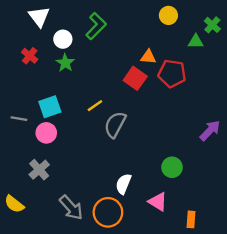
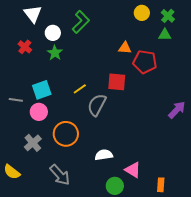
green cross: (212, 25) -> (168, 16), moved
red square: (135, 78) -> (117, 82), moved, turned -30
green circle: (172, 167) -> (115, 186), moved
white semicircle: (123, 184) -> (104, 155), turned 60
orange circle: (108, 212) -> (66, 134), moved

